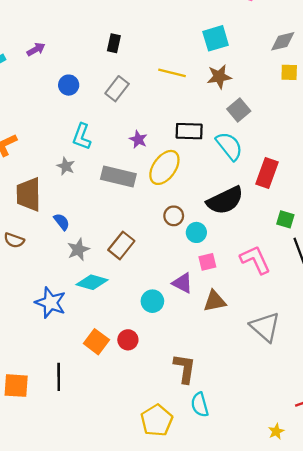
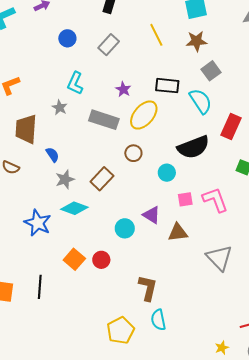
yellow line: (172, 73) -> (156, 35), turned 45
brown circle: (174, 216) -> (133, 153), moved
pink square: (207, 262) -> (185, 199), moved

